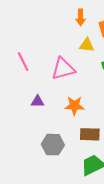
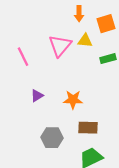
pink triangle: (63, 69) -> (60, 46), moved, turned -35
purple triangle: (38, 102) -> (37, 96), turned -32

